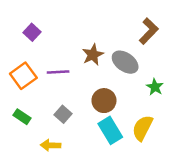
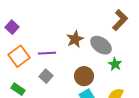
purple square: (32, 32) -> (12, 27), moved
green star: (155, 87) -> (115, 64), moved
gray square: (63, 114) -> (46, 76), moved

